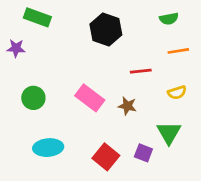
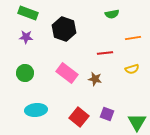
green semicircle: (169, 19) -> (112, 14), moved
black hexagon: (106, 29) -> (64, 29), moved
purple star: (16, 48) -> (26, 37), moved
green triangle: (169, 133) -> (137, 122), moved

